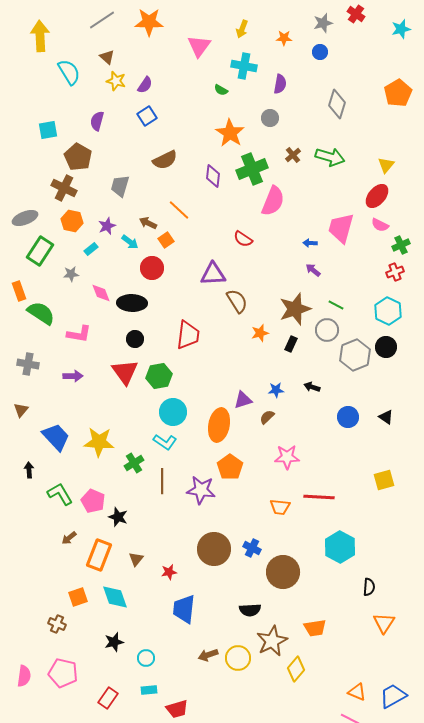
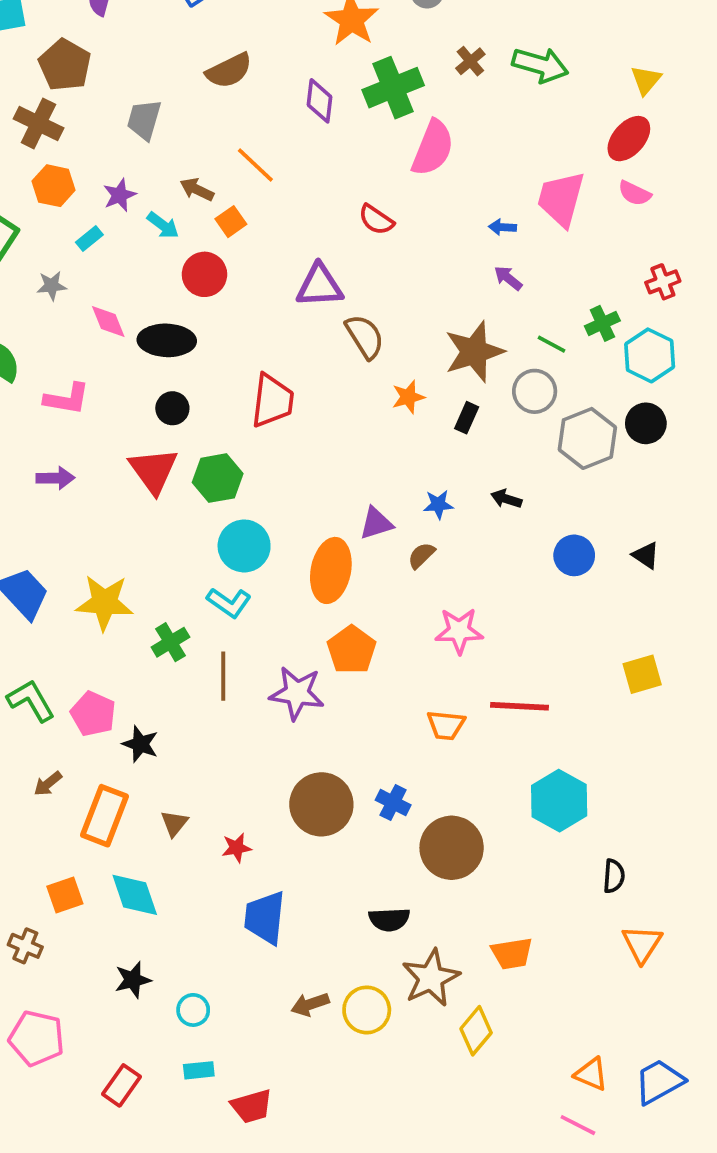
green cross: (401, 245) -> (602, 323), moved

